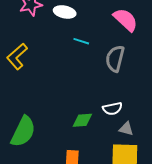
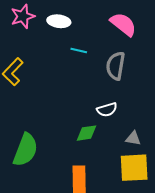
white semicircle: (112, 109) -> (107, 110), moved

